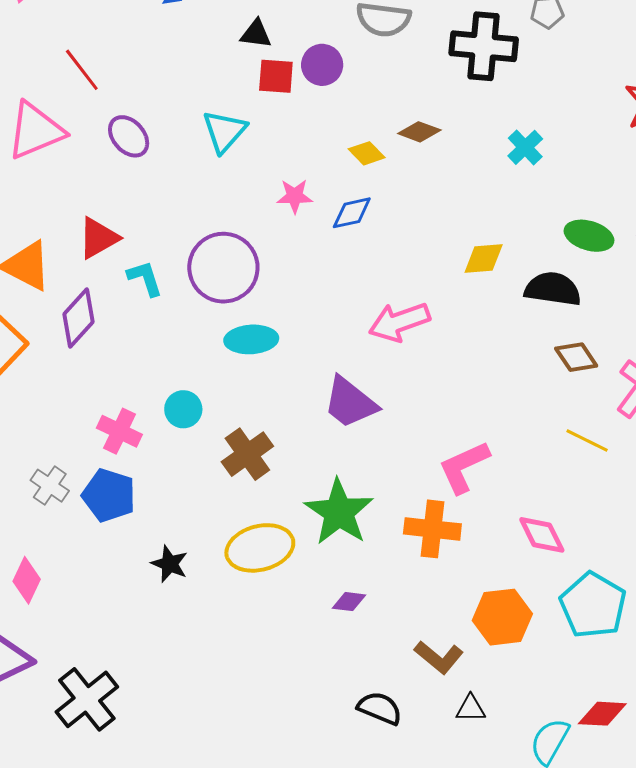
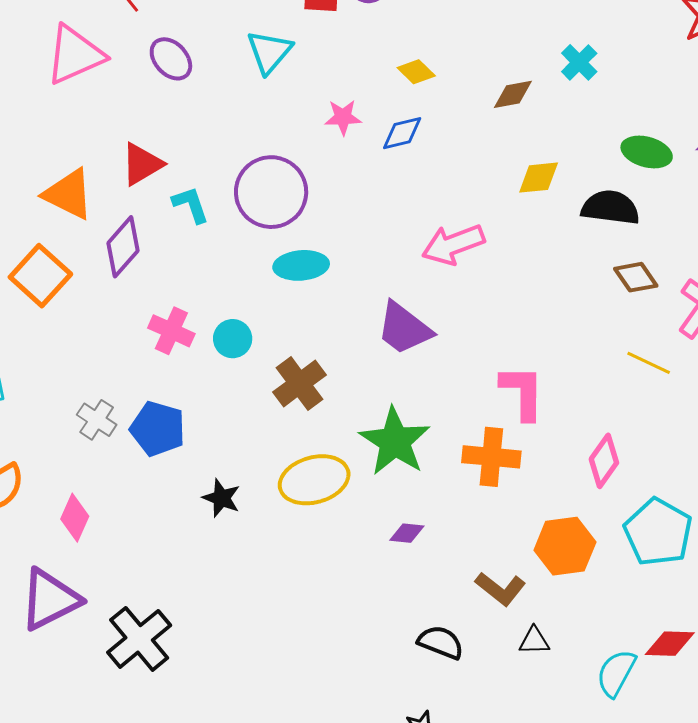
brown diamond: (419, 132) -> (513, 94), moved, turned -30
pink cross: (119, 431) -> (171, 331), moved
pink L-shape: (464, 467) -> (522, 392), turned 116
pink diamond: (542, 535) -> (604, 461), turned 63

